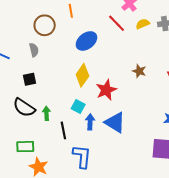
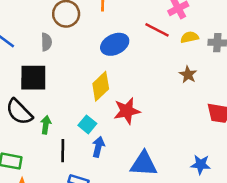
red line: (117, 23) -> (157, 30), turned -30
brown star: (139, 71) -> (188, 75), moved
black square: (30, 79) -> (33, 78), size x1.6
blue triangle: (115, 122) -> (144, 164), moved, turned -40

